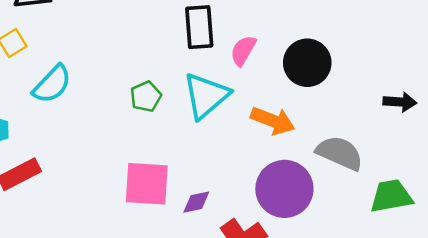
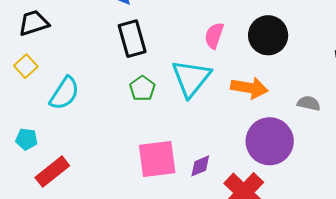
black rectangle: (199, 27) -> (132, 39), moved
gray semicircle: (340, 153) -> (309, 103), size x0.6

